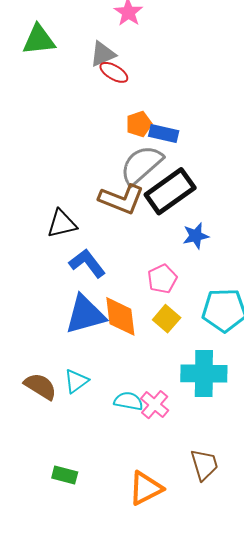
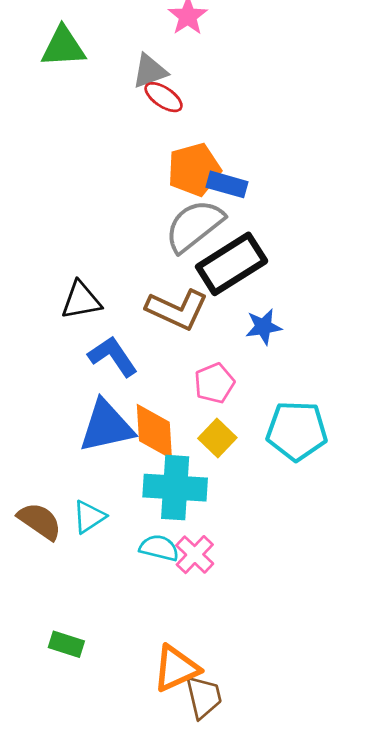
orange pentagon: (139, 124) -> (194, 170), size x1.5
brown L-shape: (121, 199) -> (177, 309), moved
cyan cross: (204, 374) -> (175, 488), moved
brown trapezoid: (204, 465) -> (204, 697), moved

